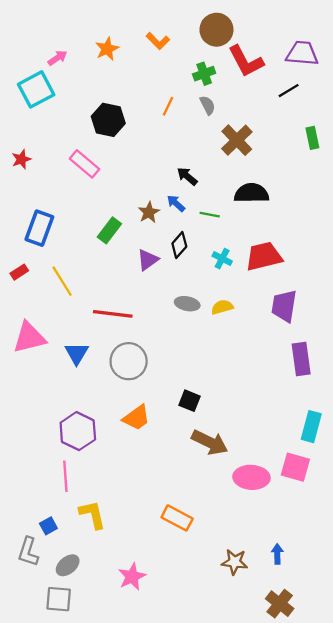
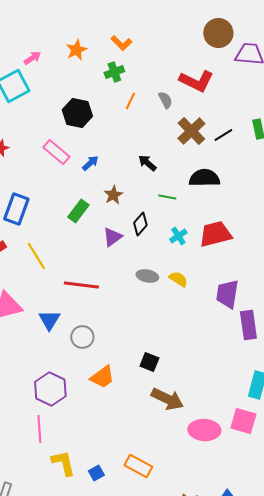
brown circle: (216, 30) -> (218, 33), moved
red L-shape: (246, 61) -> (196, 81), moved, turned -36
green cross: (204, 74) -> (114, 72), moved
black line: (289, 91) -> (223, 135), moved
blue arrow: (176, 203) -> (90, 163), moved, turned 96
cyan cross: (222, 259) -> (178, 236), turned 30
purple trapezoid: (284, 306) -> (227, 294), moved
yellow semicircle: (222, 307) -> (178, 279), turned 48
gray circle: (129, 361) -> (82, 337), moved, size x0.7
blue square: (48, 526) -> (96, 473), moved

